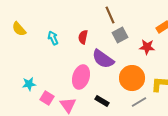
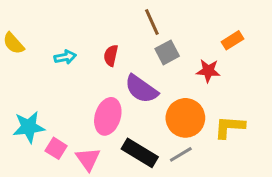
cyan arrow: (53, 38) -> (65, 57), turned 104
cyan star: (29, 84) -> (29, 127), size x1.5
black rectangle: (102, 101) -> (140, 153), size x1.6
gray line: (139, 102) -> (181, 154), moved

